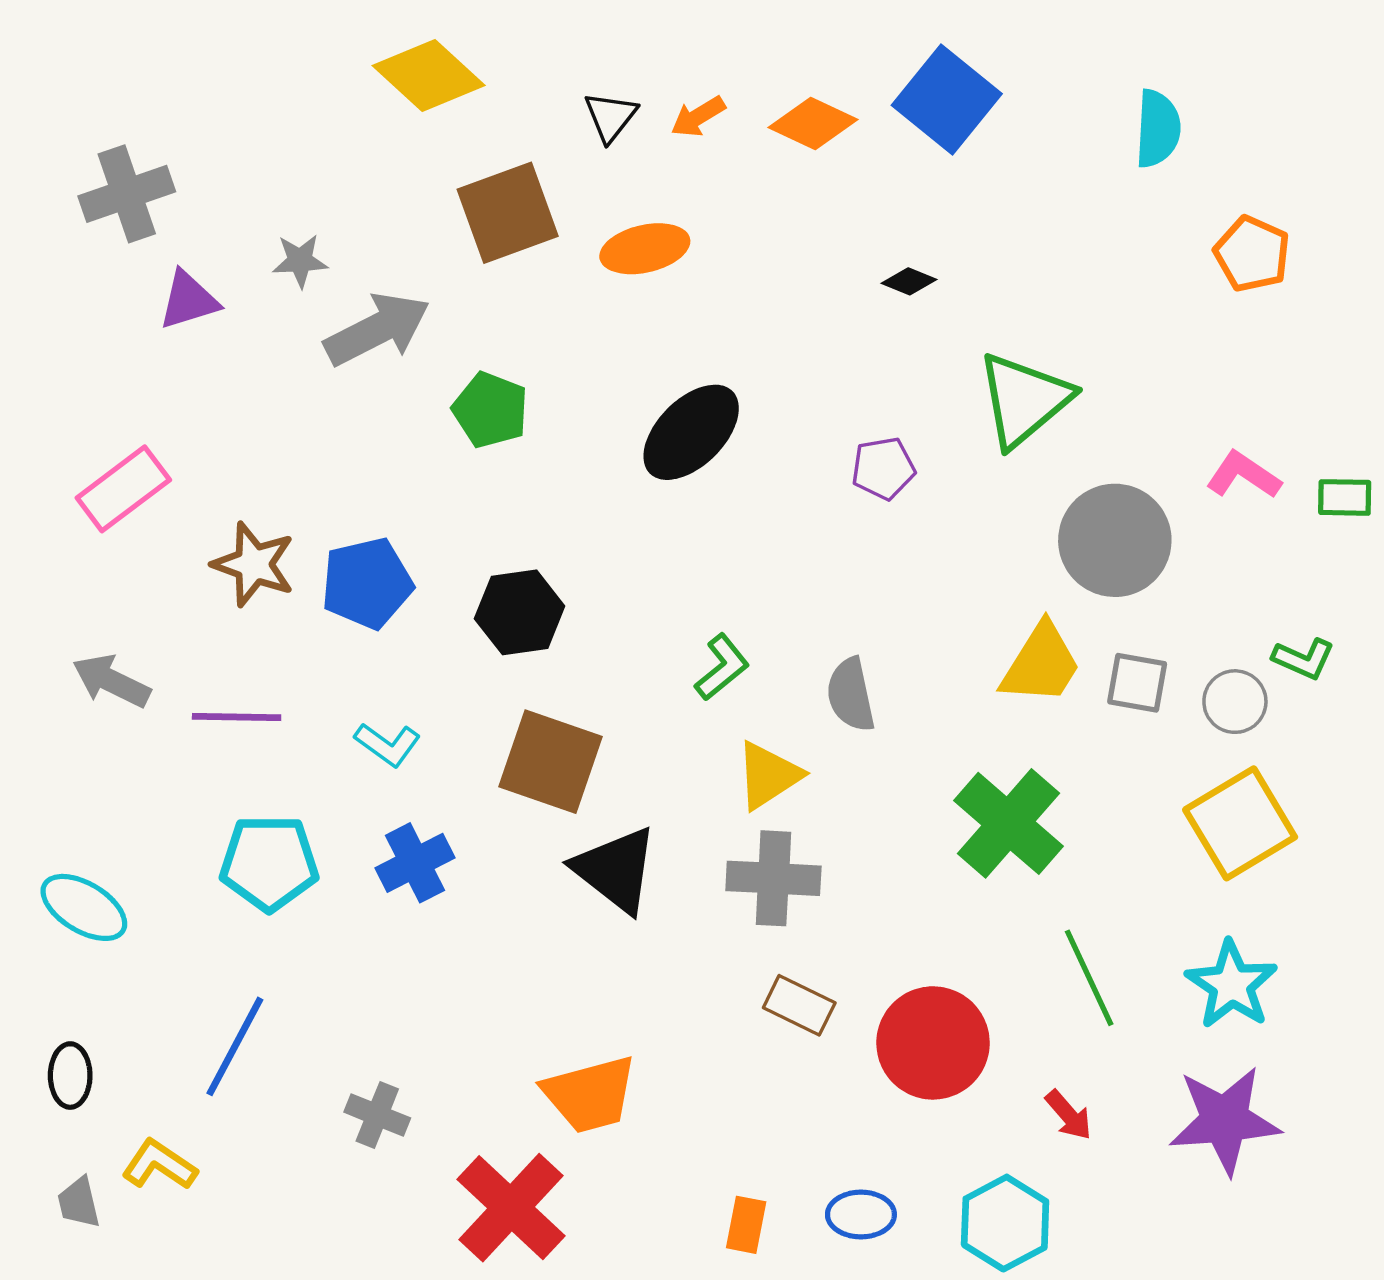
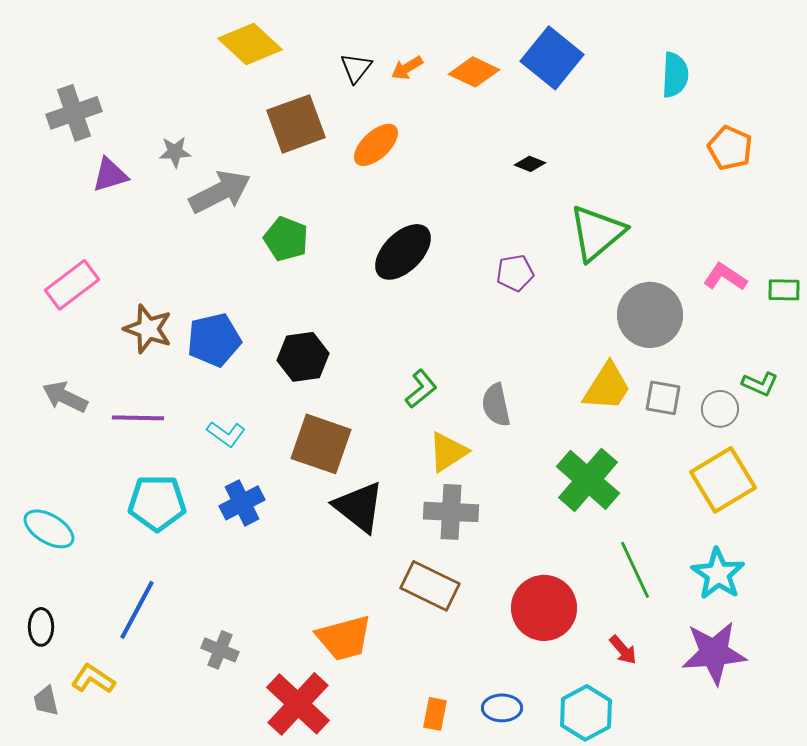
orange ellipse: (645, 249) -> (376, 145), turned -30
brown rectangle: (799, 1005) -> (430, 586), moved, size x1.4

